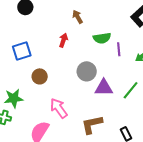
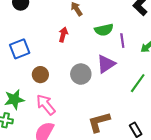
gray circle: (87, 71) -> (81, 74), moved
purple triangle: (104, 88) -> (106, 64), moved, turned -30
pink arrow: (59, 108) -> (46, 105), moved

